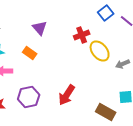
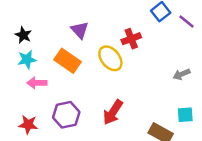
yellow ellipse: (100, 51) -> (110, 58), moved
orange rectangle: (30, 53) -> (67, 61), size x1.5

